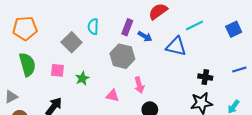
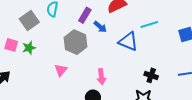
green star: (82, 78) -> (29, 48), moved
pink arrow: (139, 85) -> (101, 77), moved
pink triangle: (112, 96) -> (61, 70), moved, turned 48

